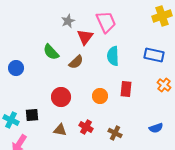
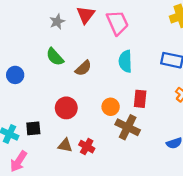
gray star: (68, 21) -> (57, 22), moved
red triangle: (85, 37) -> (86, 15), moved
red cross: (86, 127) -> (87, 147), moved
brown cross: (115, 133) -> (128, 127), moved, size x1.5

